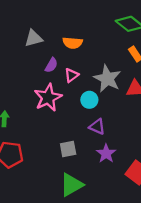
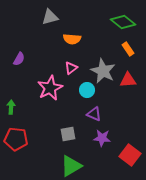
gray triangle: (33, 38) -> (50, 17), moved
purple semicircle: (51, 65) -> (19, 59), moved
purple star: (106, 153) -> (102, 138), turned -30

